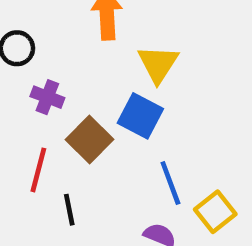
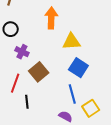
yellow triangle: (158, 64) -> (72, 42), turned 48
blue square: (140, 116) -> (78, 68), moved

